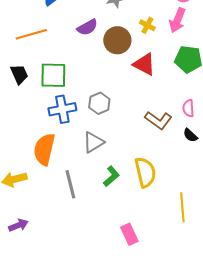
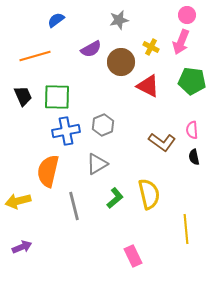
black semicircle: (190, 135) -> (194, 157), turned 35

